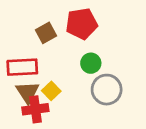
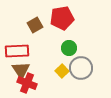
yellow square: (51, 91) -> (62, 71), moved
red cross: (35, 109) -> (27, 83), turned 30

